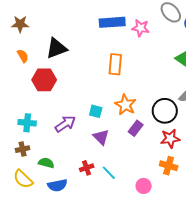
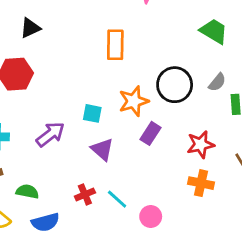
black triangle: (56, 48) -> (30, 28), size x0.7
orange star: (125, 105) -> (134, 101), turned 30
black circle: (165, 111) -> (175, 85), moved
pink circle: (144, 186) -> (151, 216), moved

